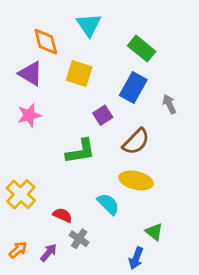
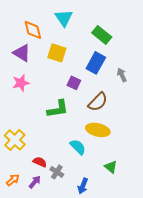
purple square: (103, 115) -> (74, 83), turned -32
red semicircle: (62, 215) -> (40, 162), moved
blue arrow: (136, 258) -> (83, 186), moved

